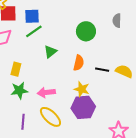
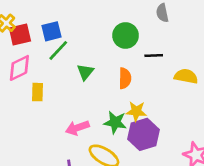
yellow rectangle: (16, 69) -> (38, 92), moved
black line: (102, 70) -> (154, 55), moved
green star: (19, 90) -> (115, 122), moved, turned 30
pink arrow: (46, 93) -> (77, 128), moved

